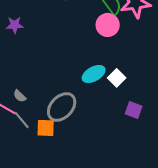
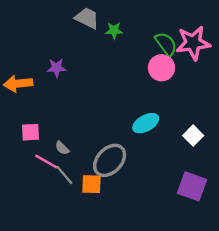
white square: (117, 78) -> (193, 136), moved
purple square: (134, 110) -> (192, 186), moved, size x1.5

